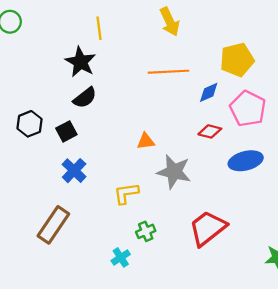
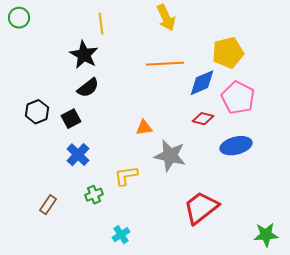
blue diamond: (209, 92) -> (202, 83), size x1.4
brown rectangle: (53, 225) -> (48, 205), moved, size x0.6
green cross: (146, 231) -> (94, 195), moved

